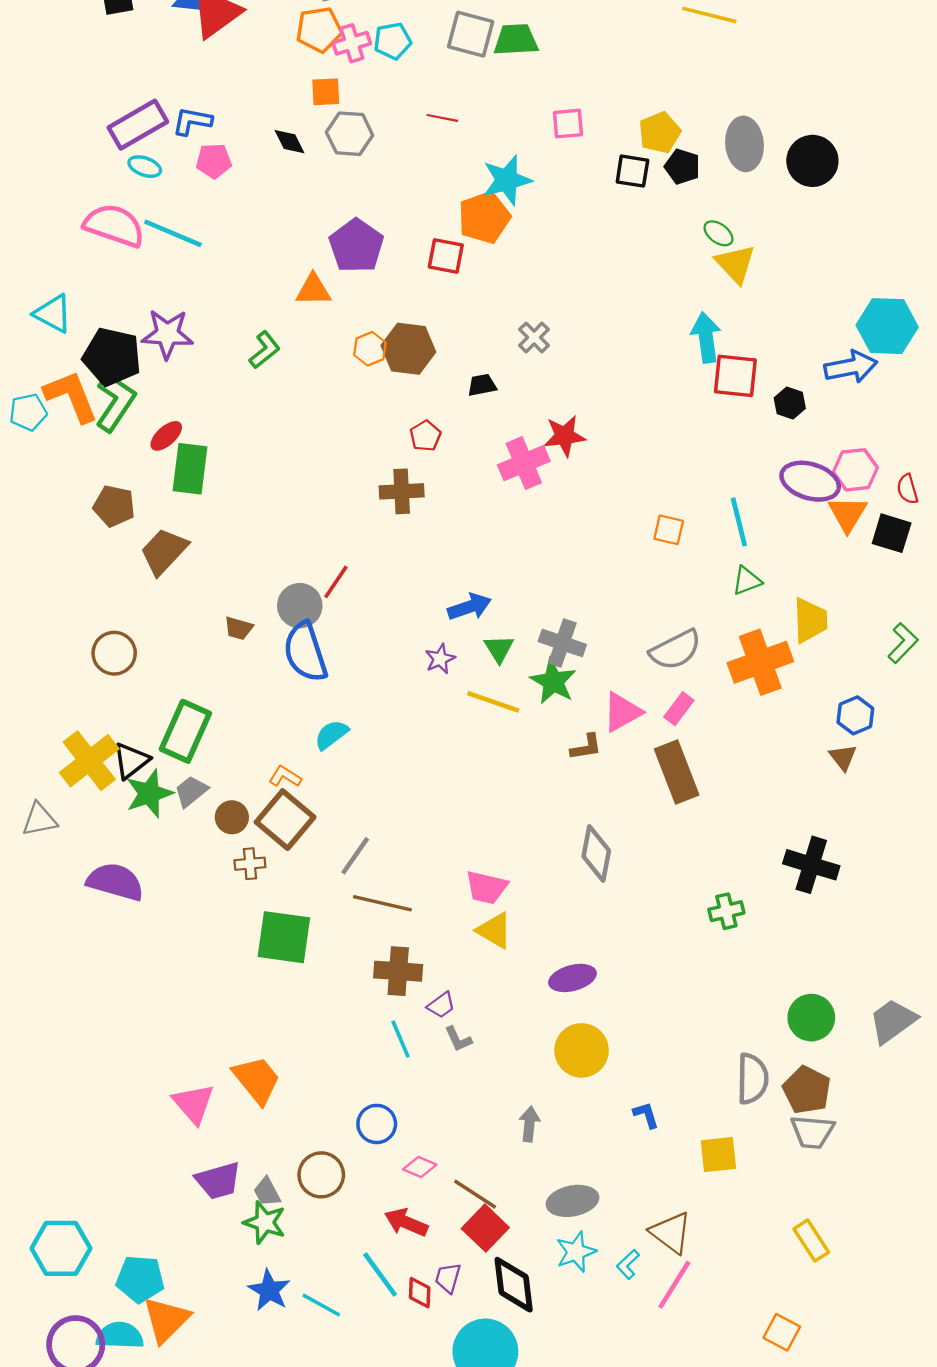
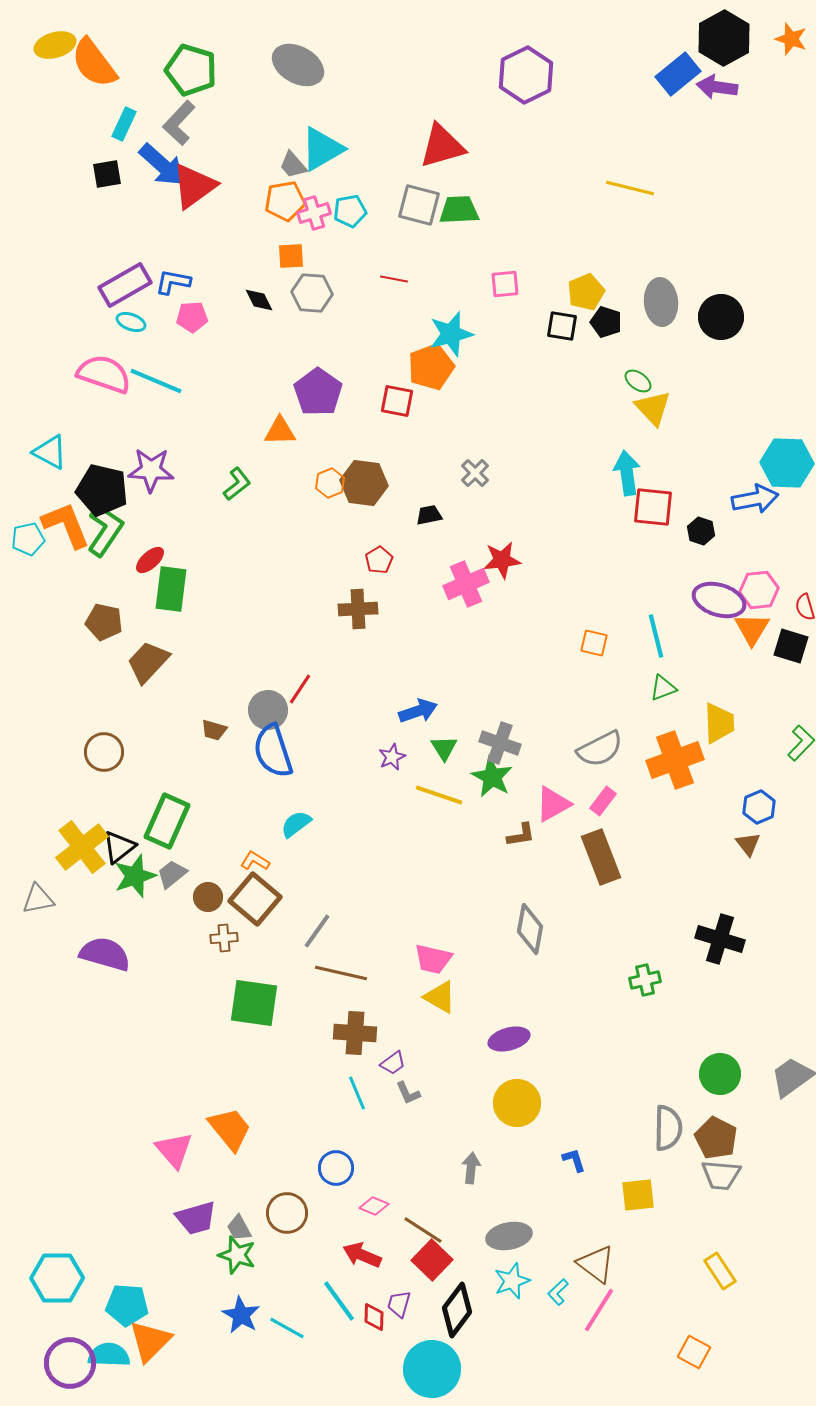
black diamond: (514, 1285) -> (457, 1310), turned 44

